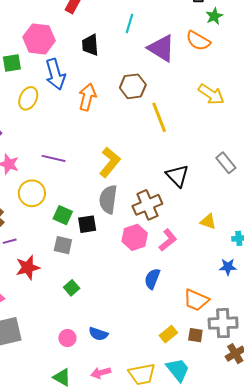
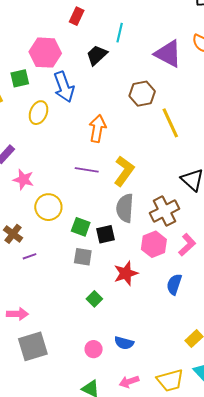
cyan line: (129, 23) -> (120, 33), moved
black trapezoid: (90, 45) -> (97, 55), turned 55
orange arrow: (87, 97) -> (97, 129), moved
purple line: (54, 158) -> (87, 170), moved
red star: (28, 267) -> (126, 273), moved

